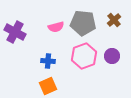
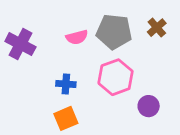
purple circle: (112, 56) -> (149, 106), moved

